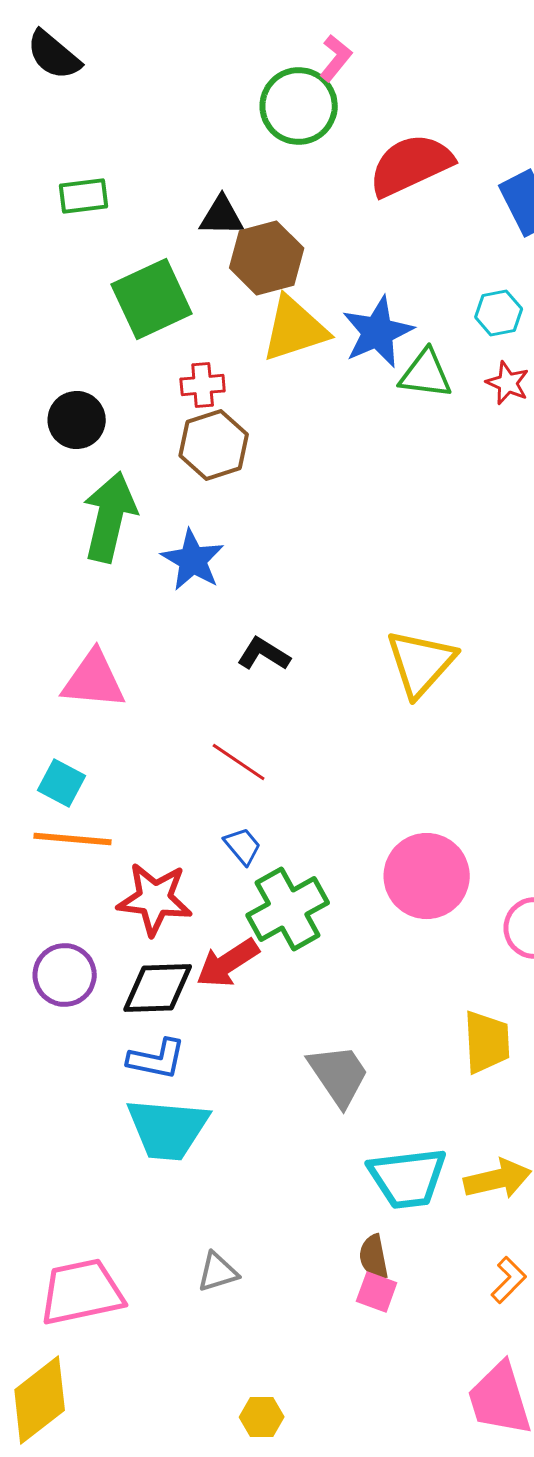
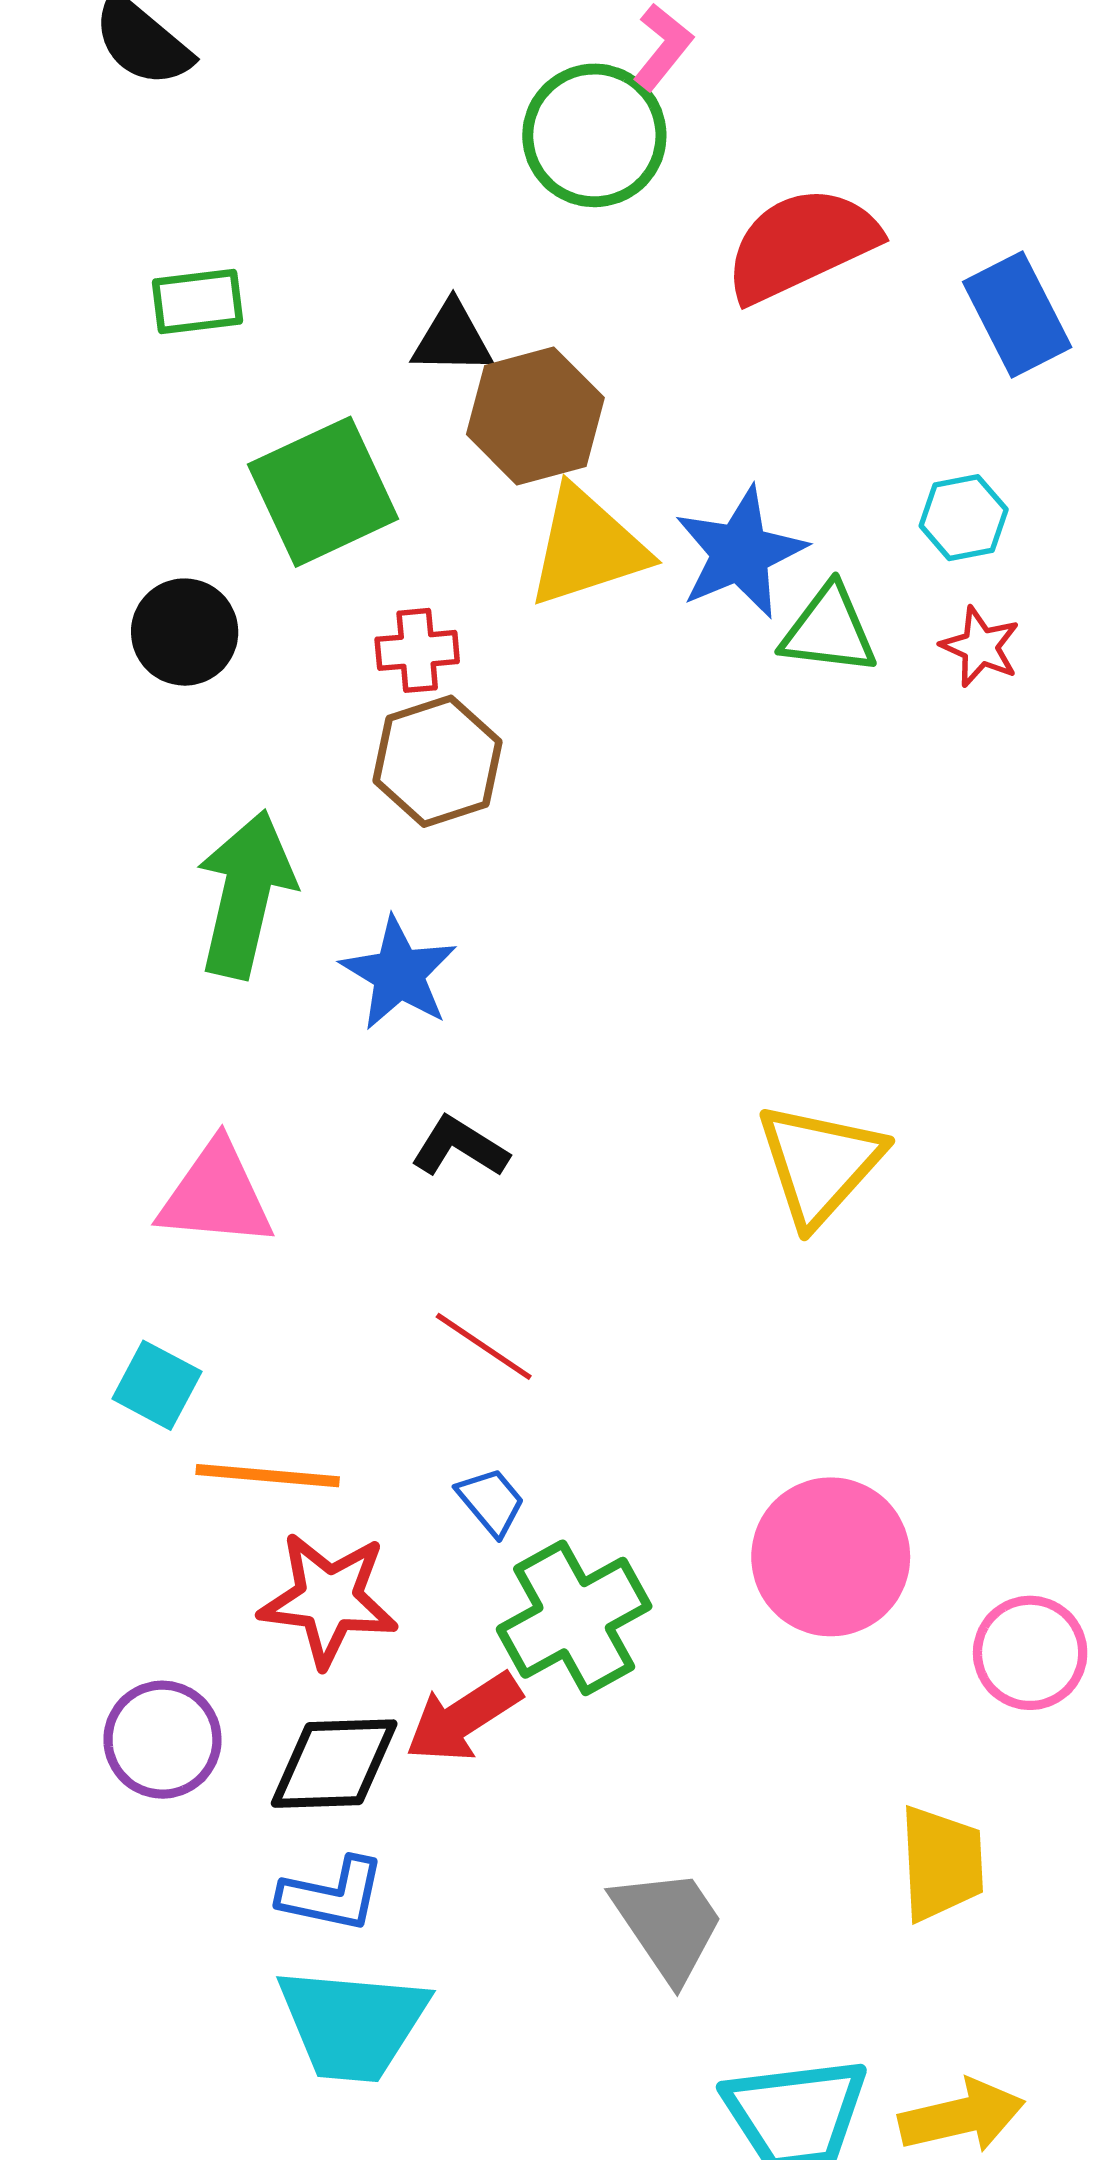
black circle: (77, 420) -> (185, 632), moved
black L-shape: (264, 654) -> (460, 1147), moved
orange line: (73, 839) -> (268, 1476), moved

